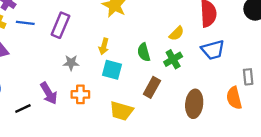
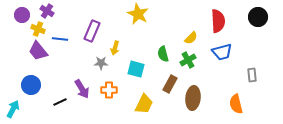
blue line: (25, 23) -> (60, 39), moved
yellow arrow: (104, 46) -> (115, 48), moved
orange semicircle: (234, 98) -> (236, 104), moved
brown ellipse: (194, 104) -> (193, 98), moved
yellow trapezoid: (121, 111) -> (144, 104), turned -80

